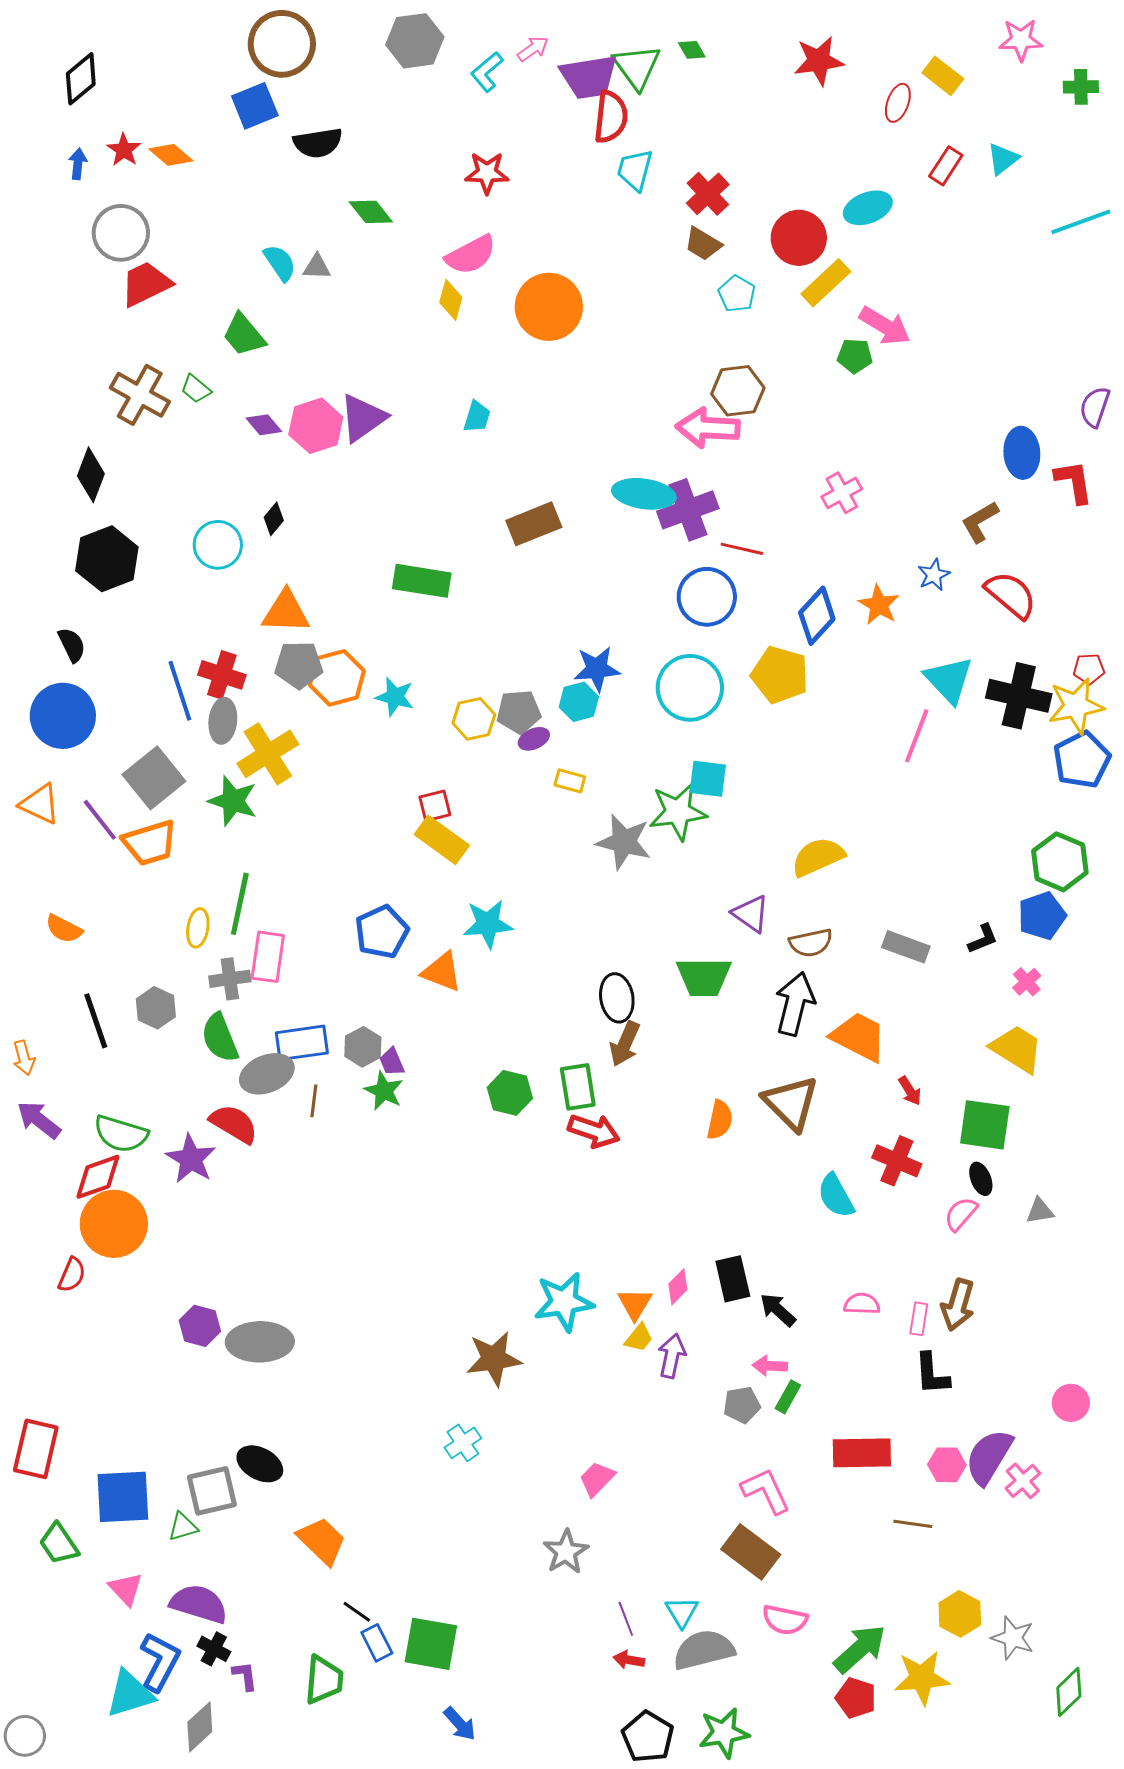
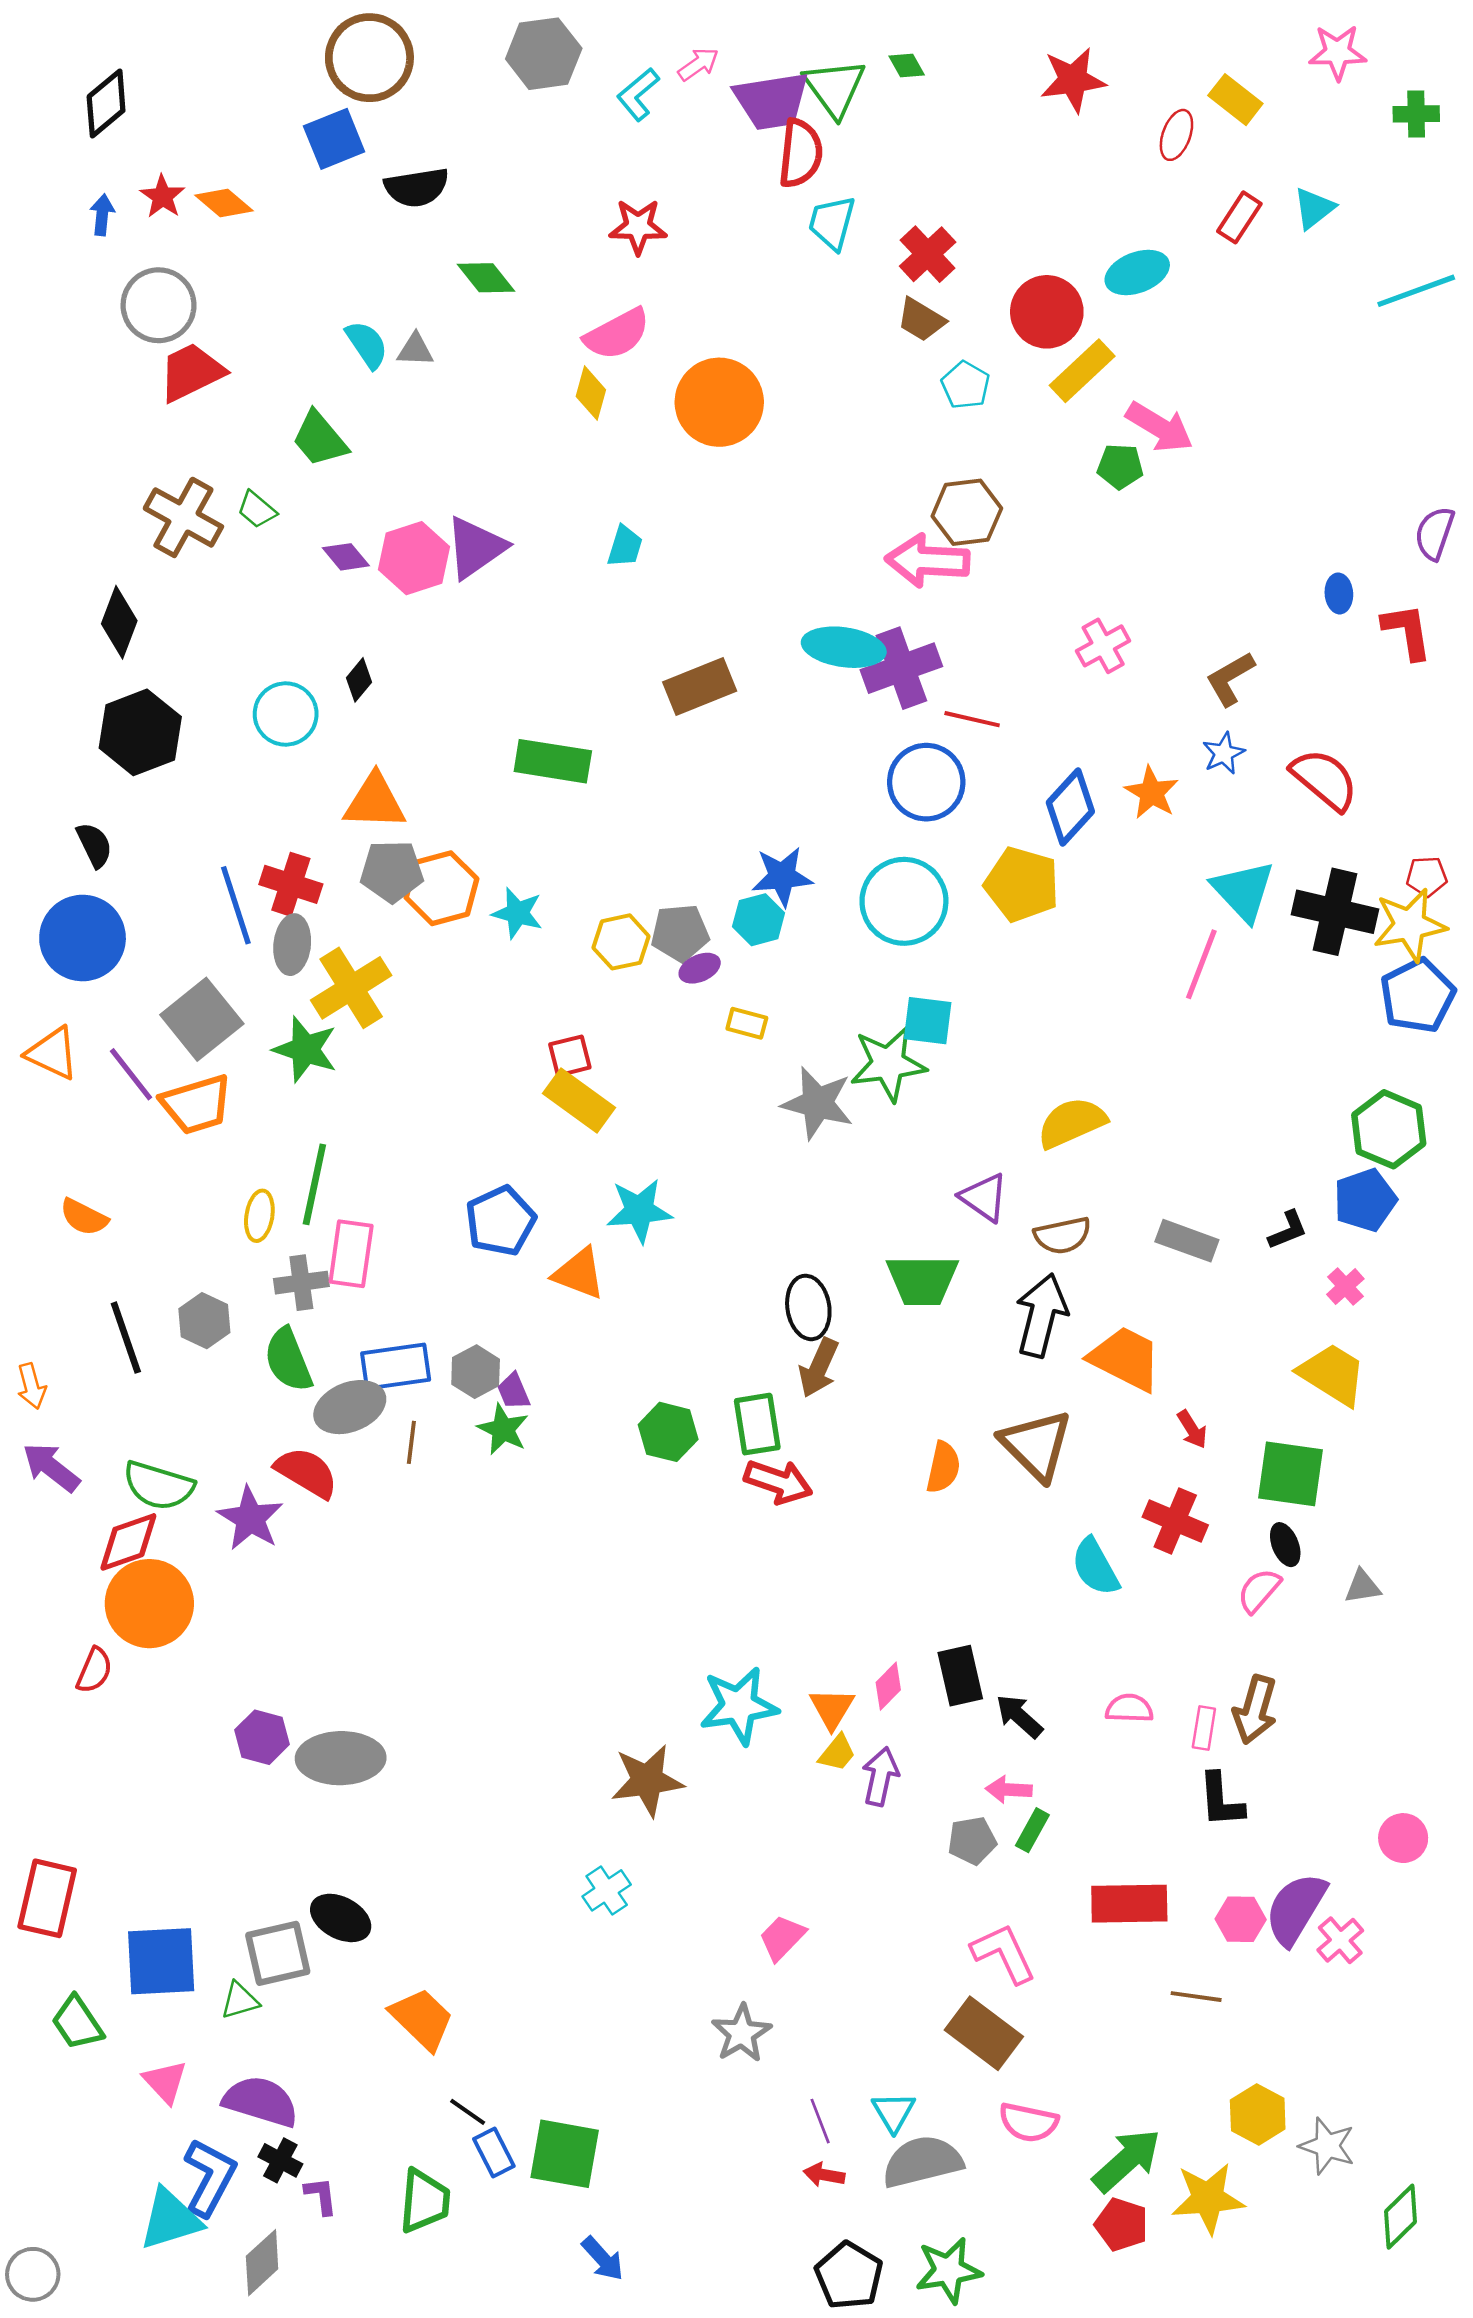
blue ellipse: (1022, 453) -> (1339, 593), size x0.6
brown L-shape: (980, 522) -> (1230, 679), moved

